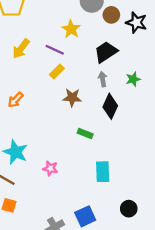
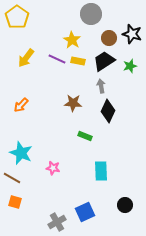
brown circle: (111, 15) -> (109, 38), moved
yellow rectangle: (57, 71) -> (78, 61), moved, turned 56
green star: (133, 79) -> (130, 66), moved

